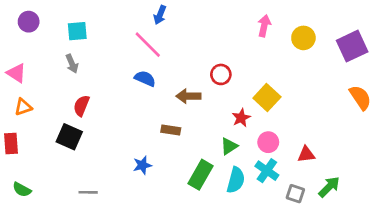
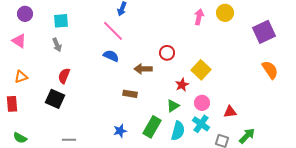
yellow circle: (303, 38) -> (225, 13), moved
pink triangle: (16, 73) -> (19, 41), moved
blue star: (142, 165) -> (120, 131), moved

